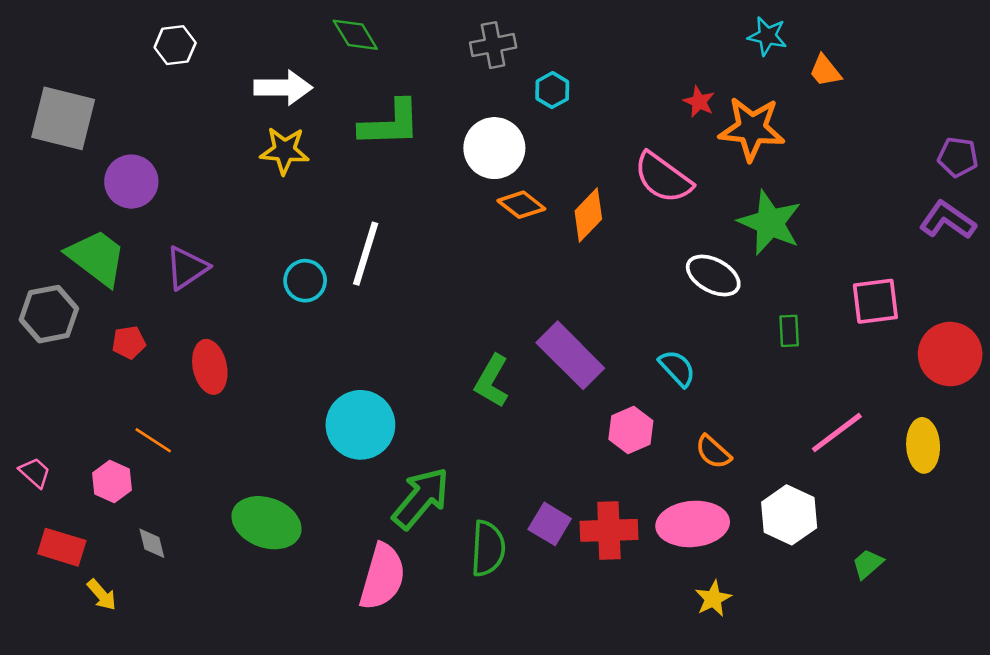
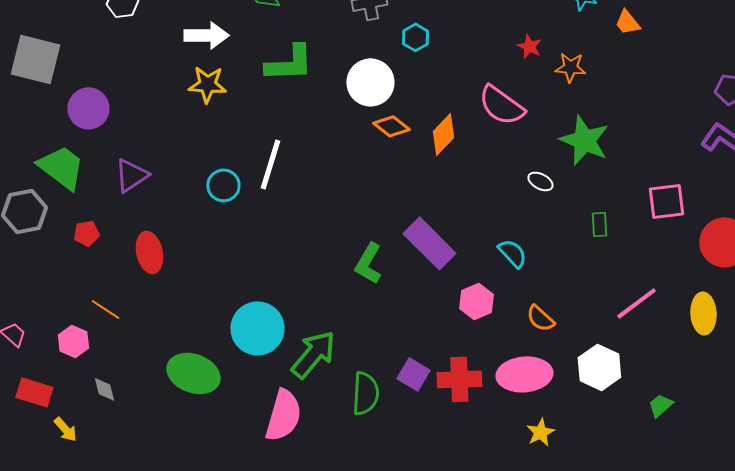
orange star: (752, 129) -> (570, 67), size x0.6
white ellipse: (713, 276) -> (540, 181), size x0.6
cyan circle: (360, 425) -> (257, 328), moved

